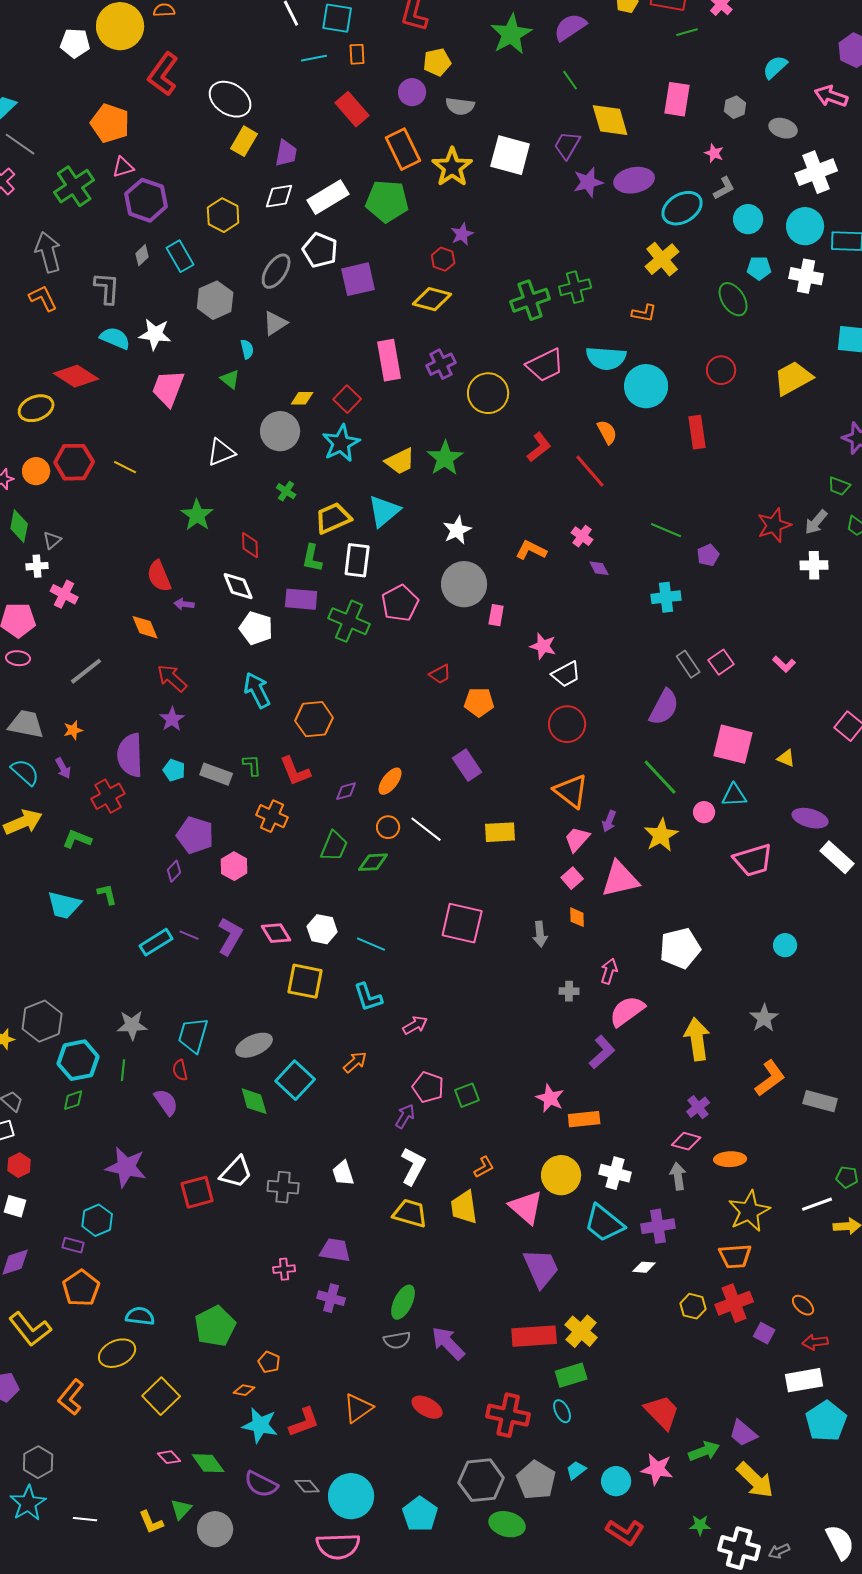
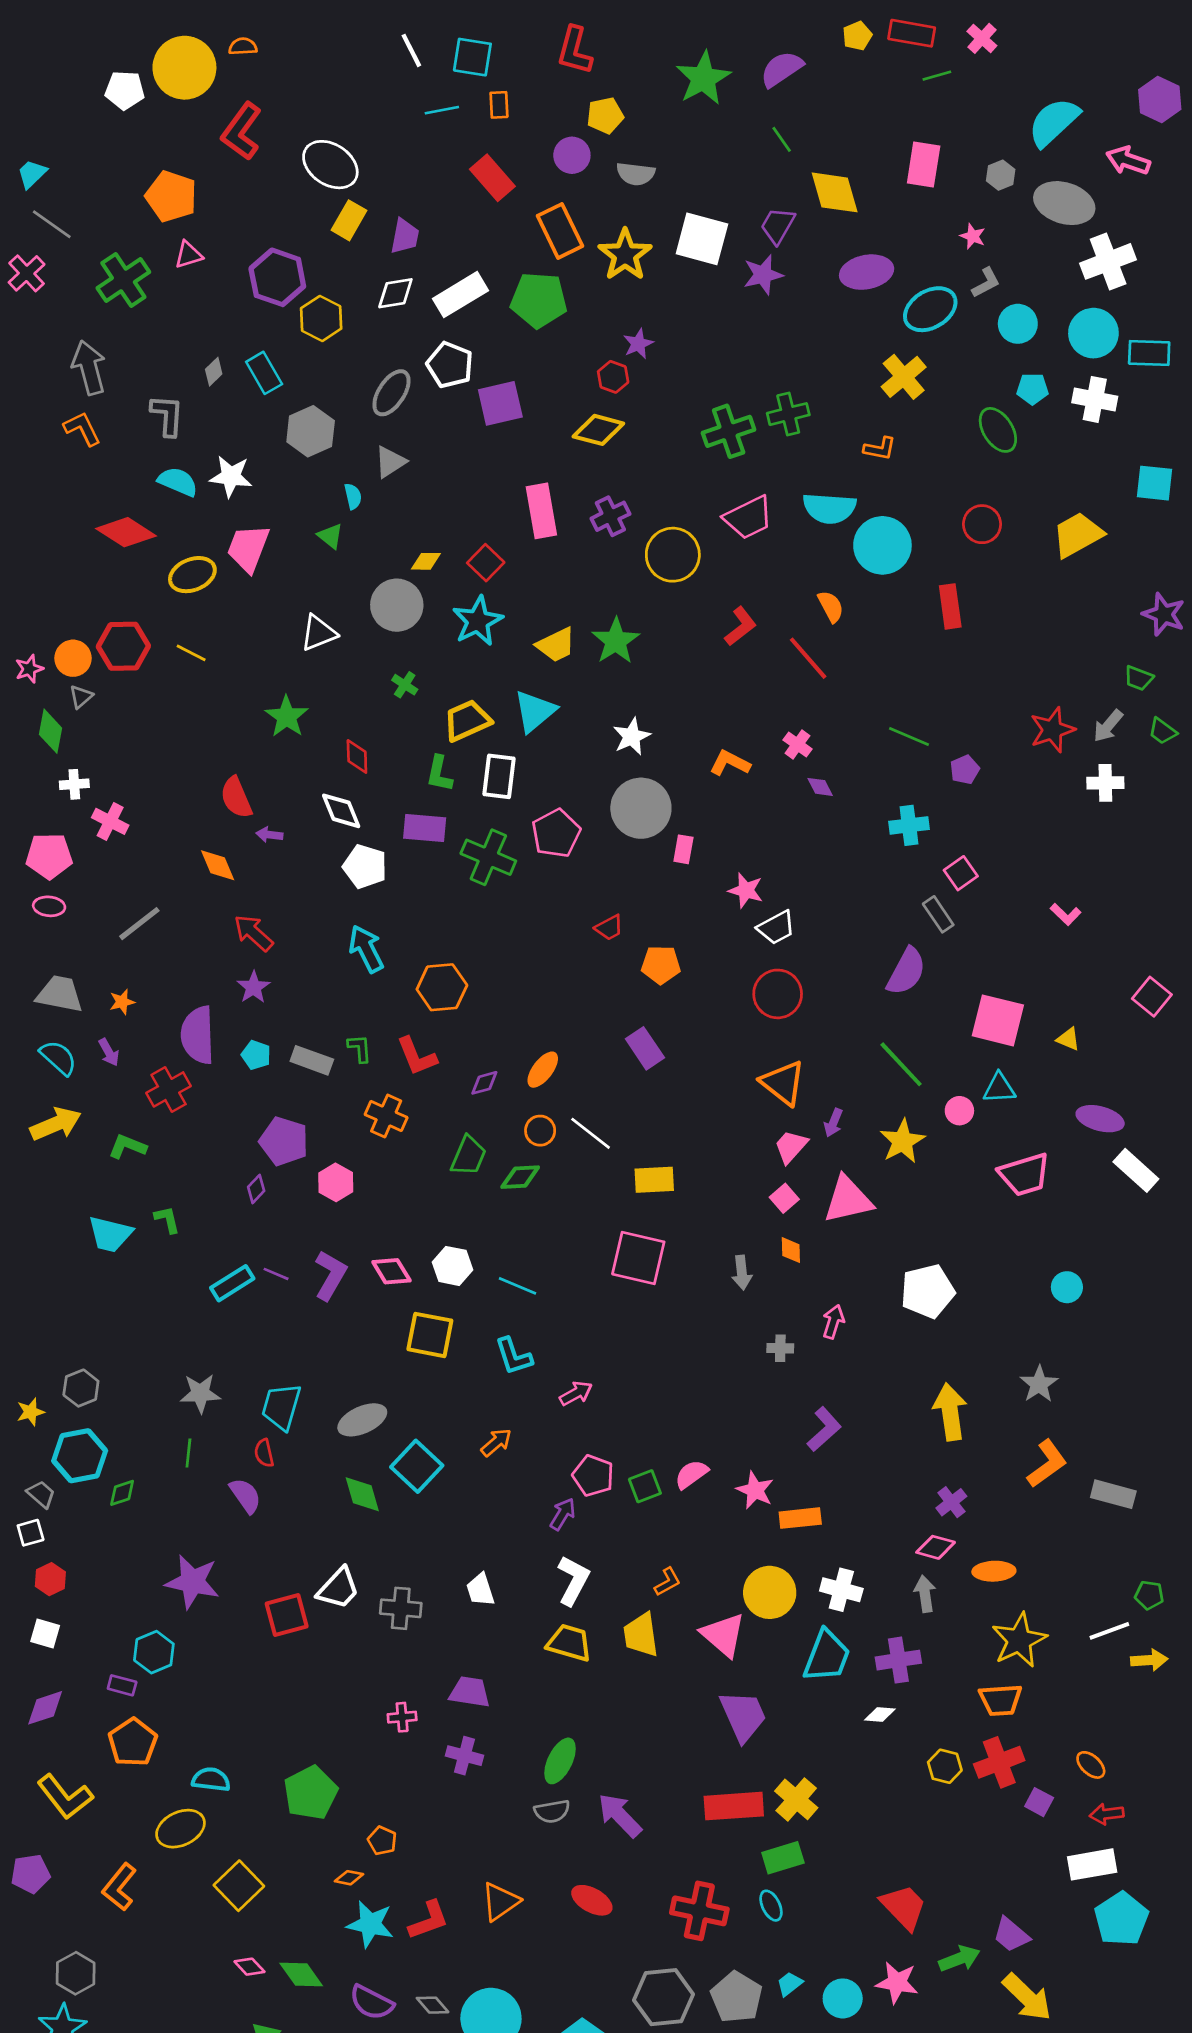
cyan semicircle: (775, 67) -> (1054, 122), size x1.6
gray ellipse: (783, 128) -> (1064, 203), size x1.6
purple star: (588, 182) -> (763, 275), moved
purple hexagon: (146, 200) -> (277, 277), moved
yellow ellipse: (36, 408) -> (192, 575), moved
gray triangle: (52, 540) -> (81, 697), moved
pink square: (721, 662) -> (961, 873), moved
yellow rectangle: (500, 832) -> (654, 1180), moved
pink semicircle: (627, 1011) -> (691, 1474), moved, size x0.7
gray hexagon: (42, 1021) -> (81, 1388), size x0.7
cyan hexagon: (78, 1060) -> (80, 1456), moved
cyan trapezoid: (604, 1223) -> (827, 1656), turned -108

